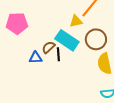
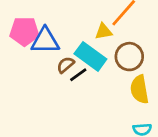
black line: (58, 54) -> (78, 75), turned 56
blue triangle: (36, 58) -> (45, 41), moved, size x1.6

